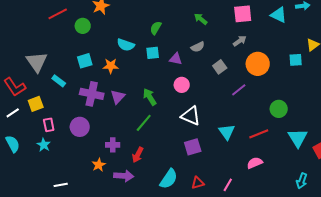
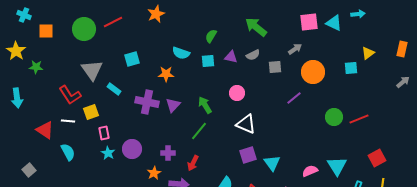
pink square: (243, 14) -> (309, 22), moved
green arrow: (201, 19) -> (256, 27), size x1.6
green circle: (83, 26) -> (84, 29), moved, size x1.5
purple triangle: (176, 59) -> (231, 57), moved
cyan square: (85, 61) -> (132, 59), moved
gray square: (220, 67) -> (275, 67), moved, turned 32
white line: (13, 113) -> (68, 121), turned 40
purple circle: (80, 127) -> (132, 149), moved
cyan triangle: (227, 132) -> (272, 163), moved
red line: (259, 134) -> (359, 119), moved
cyan triangle: (298, 138) -> (337, 166), moved
cyan star: (44, 145) -> (108, 153), moved

